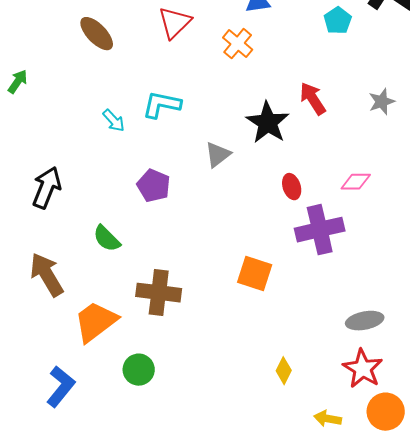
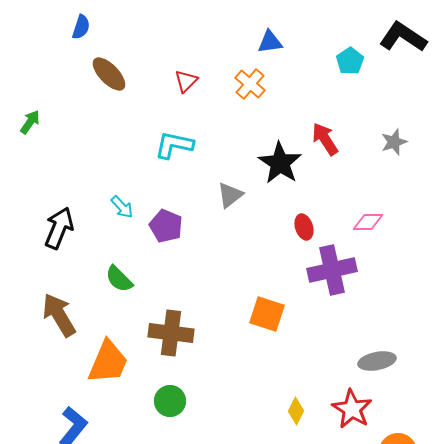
red triangle: (175, 23) -> (186, 81), moved, size x0.7
cyan arrow: (114, 121) -> (122, 207), moved
orange trapezoid: (96, 322) -> (108, 362), turned 150
red star: (363, 369) -> (352, 409), moved
green circle: (139, 370) -> (170, 401), moved

